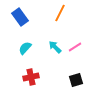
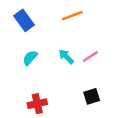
orange line: (60, 13) -> (72, 16), turned 42
red cross: (31, 77) -> (37, 104), moved

